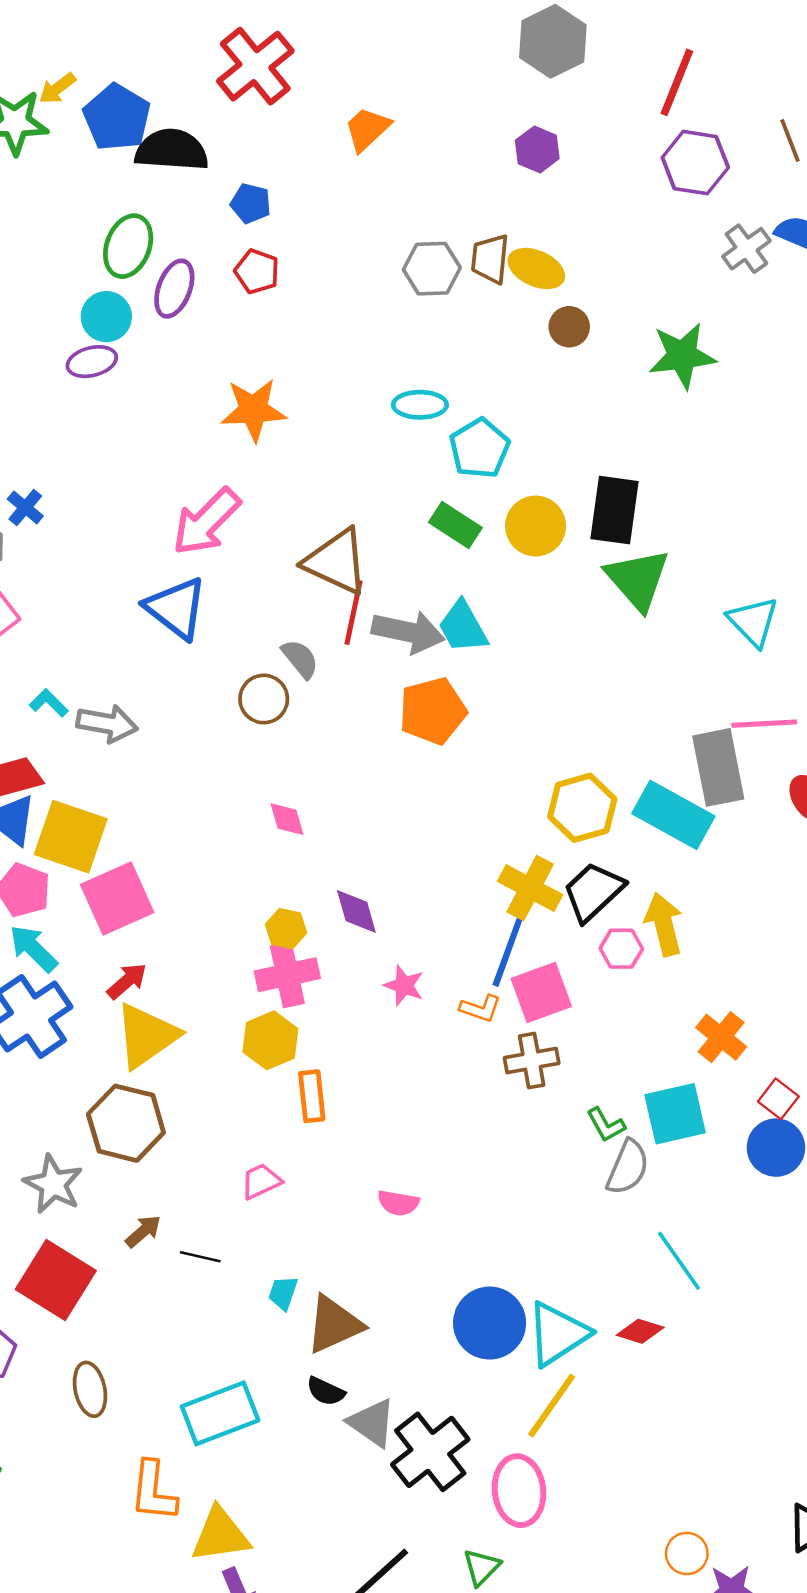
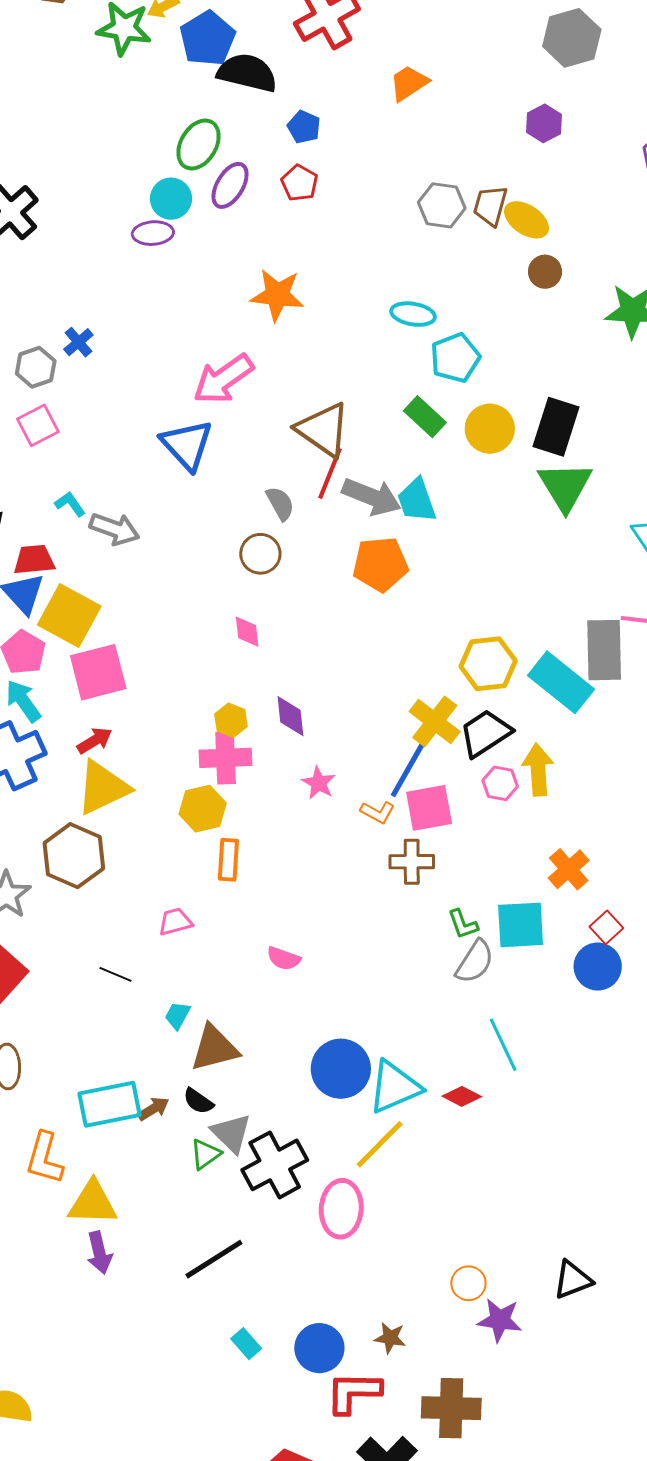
brown circle: (264, 699) -> (260, 554), moved
brown arrow: (143, 1231) -> (153, 1109), moved
green triangle: (481, 1567) -> (205, 1154), moved

